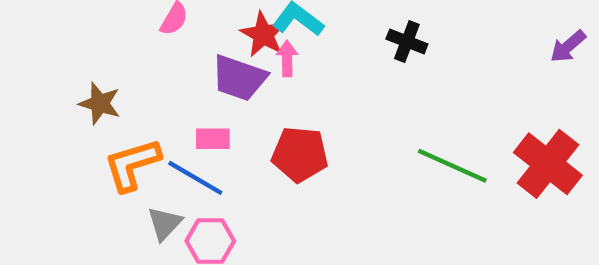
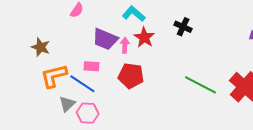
red star: (263, 34) -> (144, 37), moved
pink arrow: (287, 58) -> (125, 45), moved

